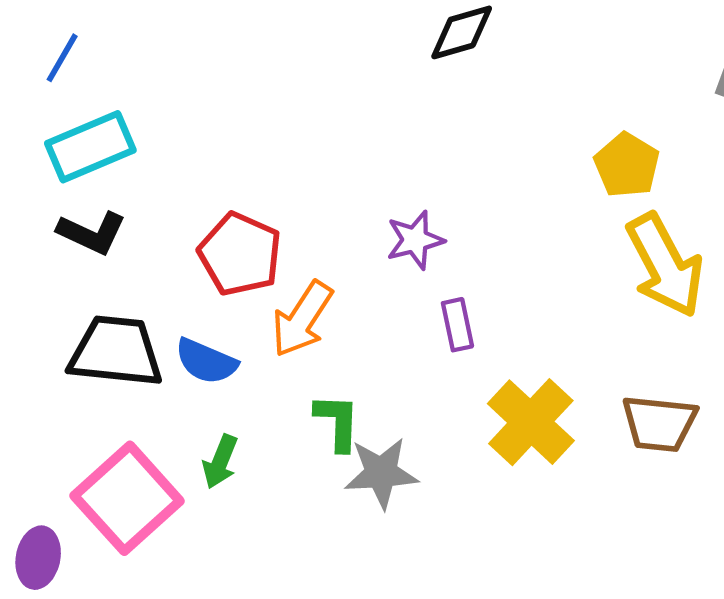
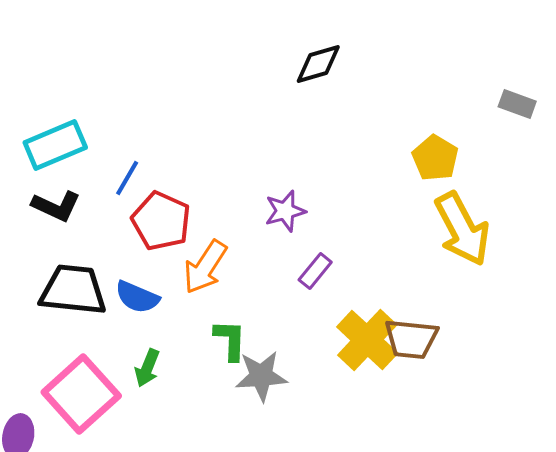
blue line: (62, 58) -> (127, 178), moved
purple rectangle: (457, 325) -> (315, 271), turned 51
brown trapezoid: (659, 423) -> (411, 339), moved

